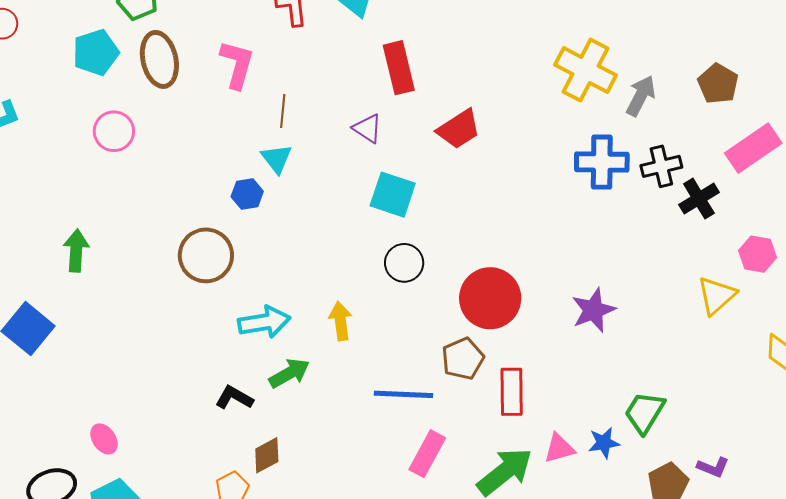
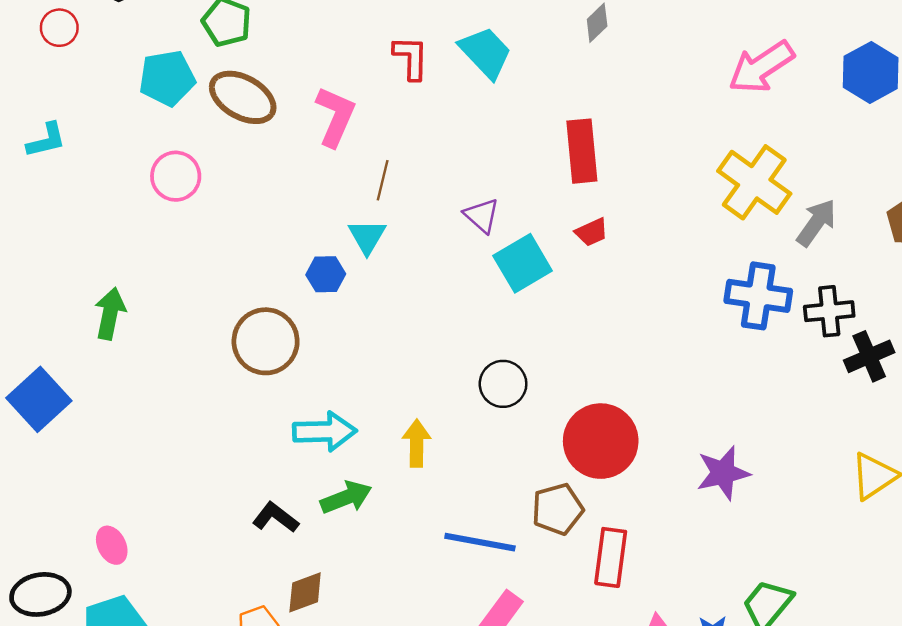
brown ellipse: (159, 59) -> (243, 97), turned -56
red rectangle: (399, 68) -> (582, 151), moved
red trapezoid: (459, 129) -> (592, 232), size x0.6
cyan square: (393, 195) -> (523, 263), moved, turned 33

